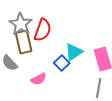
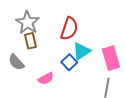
red semicircle: (43, 30) -> (69, 29), moved
brown rectangle: (24, 42) -> (31, 41), size x0.7

